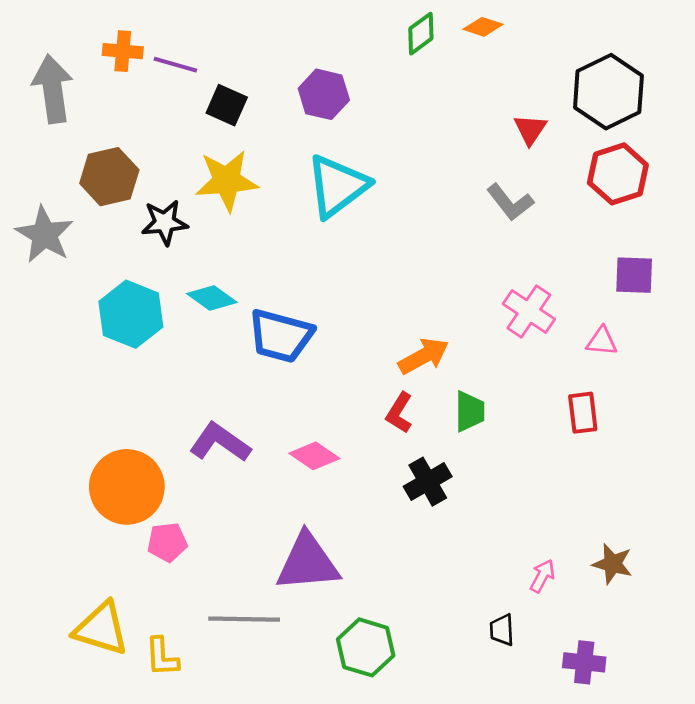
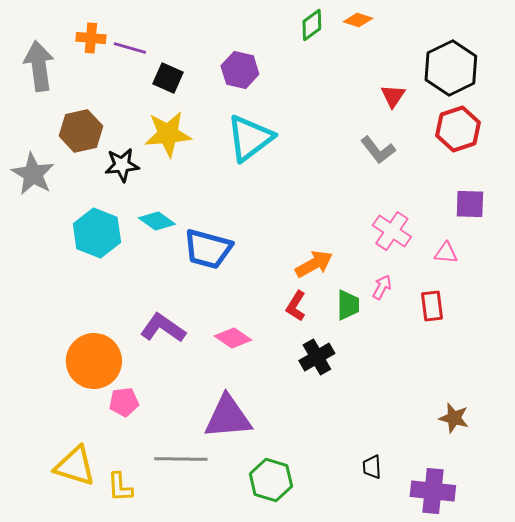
pink arrow: (542, 576) -> (382, 287), moved
purple cross: (584, 662) -> (433, 491), size x1.4

